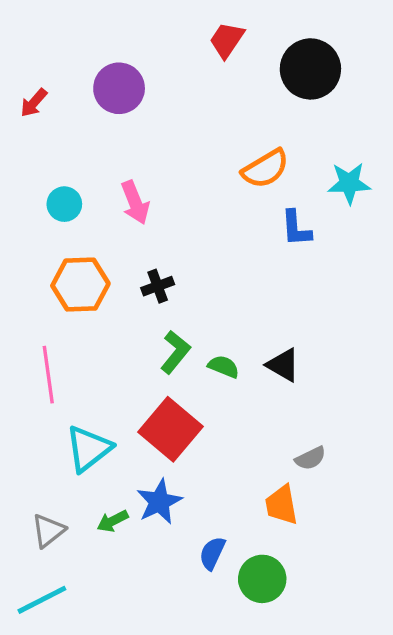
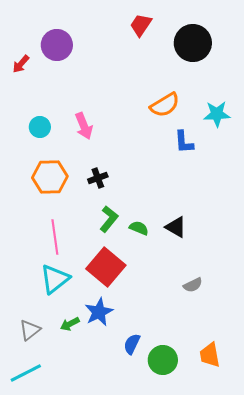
purple circle: (119, 88) -> (57, 45), moved
pink line: (48, 375) -> (55, 237), moved
orange trapezoid: (281, 505) -> (210, 355), moved

